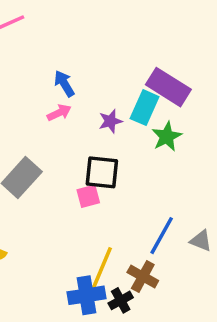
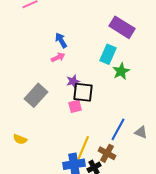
purple rectangle: (168, 87) -> (122, 27), moved
purple star: (110, 121) -> (73, 81), moved

